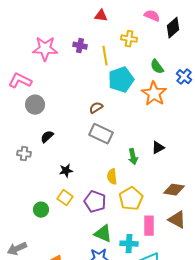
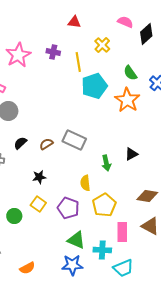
yellow cross: (129, 39) -> (102, 45), turned 35
pink star: (45, 49) -> (18, 55), turned -30
brown semicircle: (96, 108) -> (46, 144), moved

